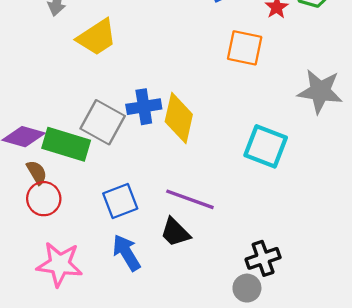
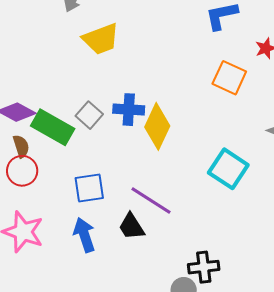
gray square: (103, 122) -> (89, 115), size x0.7

